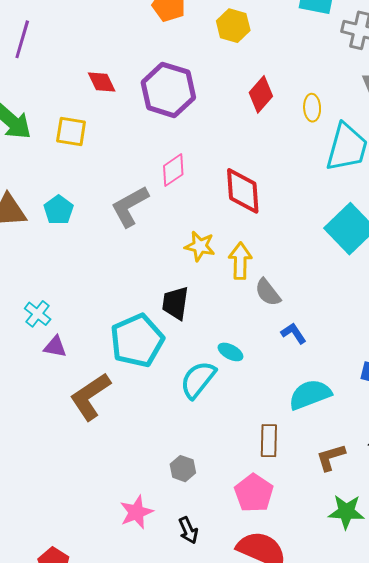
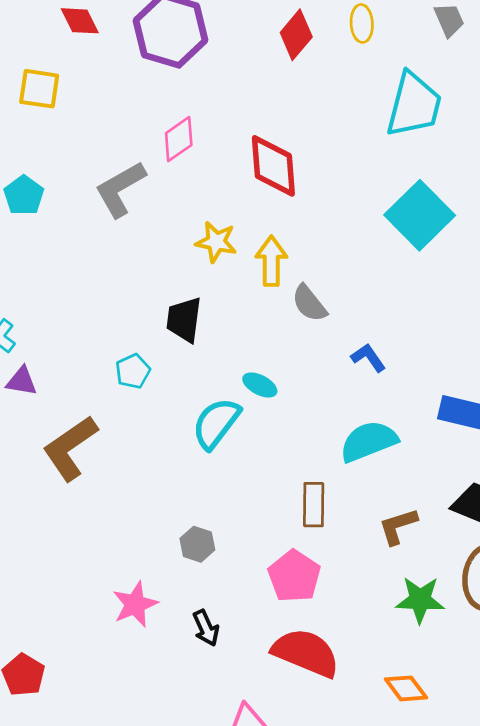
yellow ellipse: (312, 108) -> (362, 23), moved
blue L-shape: (294, 333) -> (368, 358), moved
cyan pentagon: (137, 341) -> (133, 371), size x0.5

